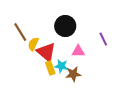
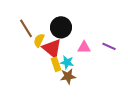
black circle: (65, 26) -> (61, 27), moved
purple line: (103, 39) -> (109, 46), moved, turned -40
brown star: (73, 74) -> (68, 76), moved

